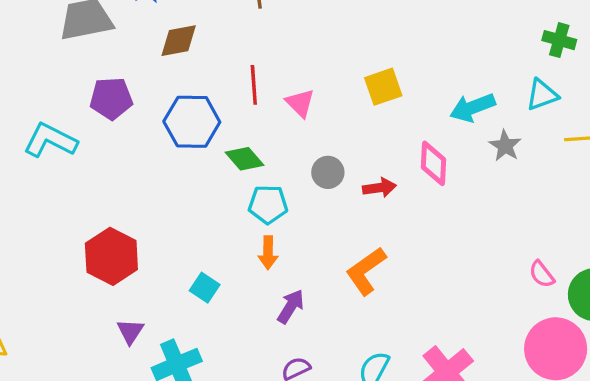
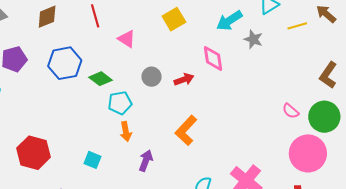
red line: (254, 85) -> (95, 16), moved

